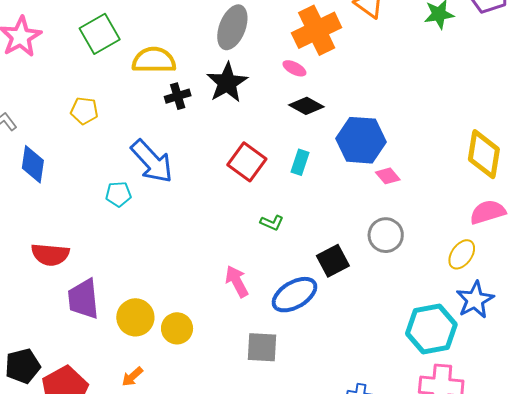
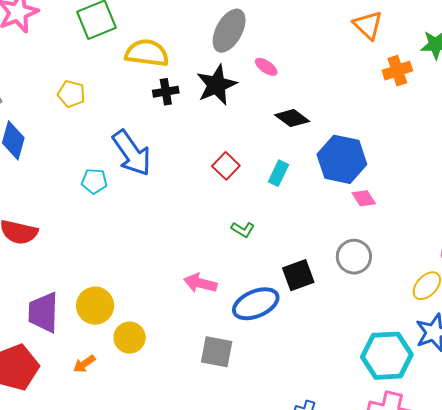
orange cross: (317, 30) -> (397, 71), moved, size x0.6
pink ellipse: (294, 68) -> (266, 67), moved
red square: (247, 162) -> (226, 166), size x0.7
pink arrow: (237, 281) -> (200, 283), turned -56
purple trapezoid: (83, 299) -> (43, 312), moved
yellow circle: (177, 328) -> (130, 338), moved

